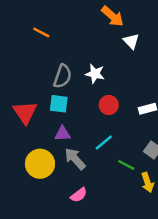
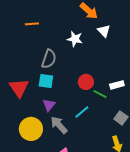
orange line: (41, 32) -> (32, 24), turned -32
white star: (95, 74) -> (75, 39), moved
purple triangle: (62, 134) -> (49, 105), turned -48
green line: (126, 165) -> (100, 94), moved

